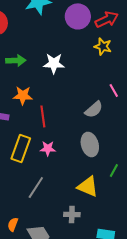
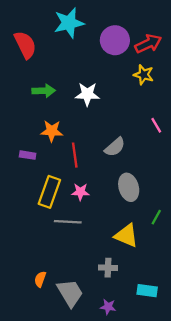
gray semicircle: (94, 109) -> (115, 147), moved
gray line: (36, 187) -> (68, 222), moved, turned 60

